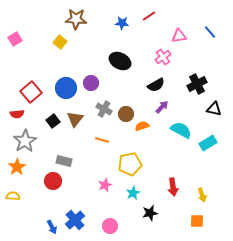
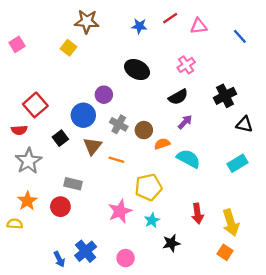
pink triangle: (179, 36) -> (199, 26), moved
blue circle: (66, 88) -> (83, 115), moved
brown triangle: (75, 119) -> (92, 146), moved
cyan semicircle: (181, 130) -> (188, 159), moved
orange star: (17, 167) -> (27, 201), moved
pink star: (105, 185) -> (120, 211), size x1.5
yellow arrow: (202, 195) -> (231, 223), size x1.6
orange square: (197, 221) -> (225, 252), turned 32

